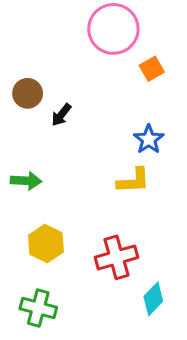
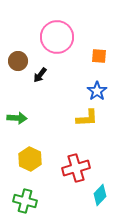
pink circle: (113, 29) -> (57, 37), moved
orange square: (152, 69) -> (99, 56), moved, turned 35

